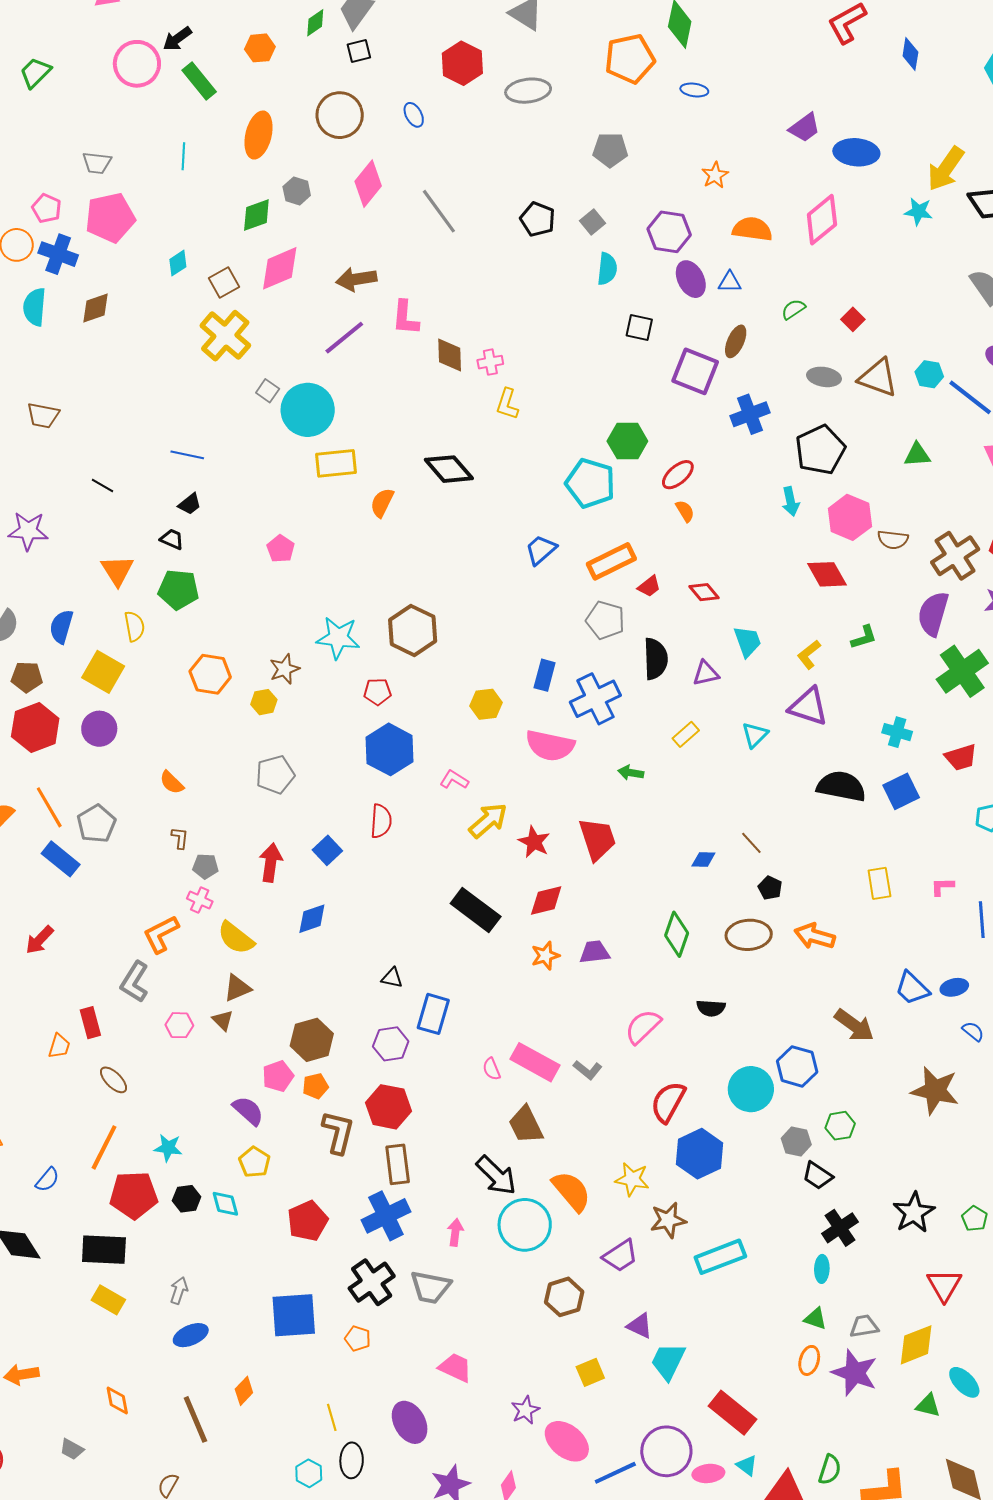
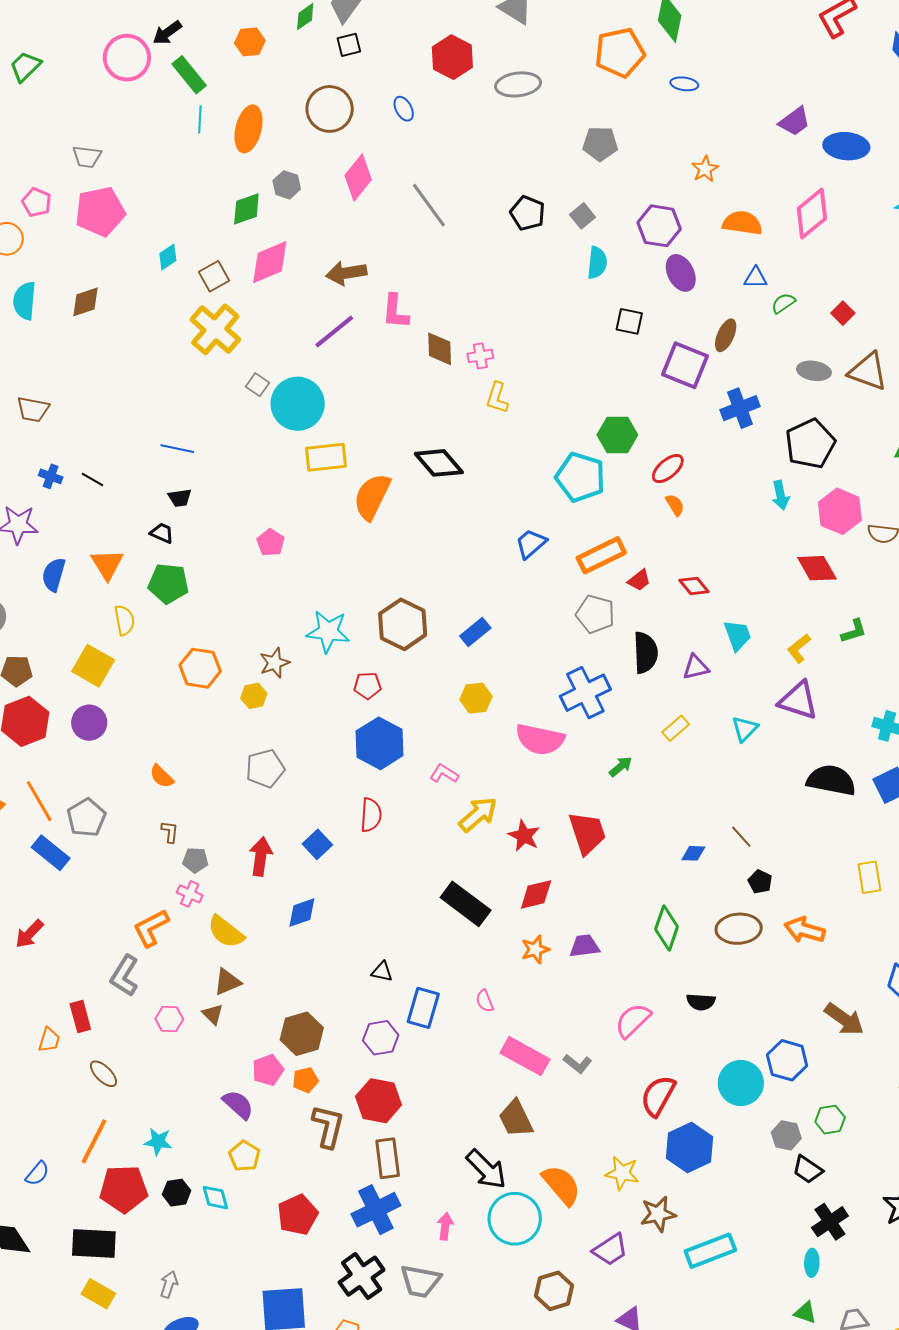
cyan line: (183, 156) -> (200, 119), moved
blue cross: (58, 254) -> (51, 476), moved, size x0.6
blue triangle: (730, 282) -> (756, 278), moved
orange semicircle: (382, 503) -> (372, 497), size x1.6
black trapezoid: (190, 504) -> (180, 498), turned 30
blue semicircle: (61, 627) -> (54, 575), moved
blue rectangle: (545, 675) -> (475, 632), moved, turned 36
green arrow: (631, 773) -> (621, 767), turned 130
pink semicircle: (492, 1069) -> (485, 1001), moved

